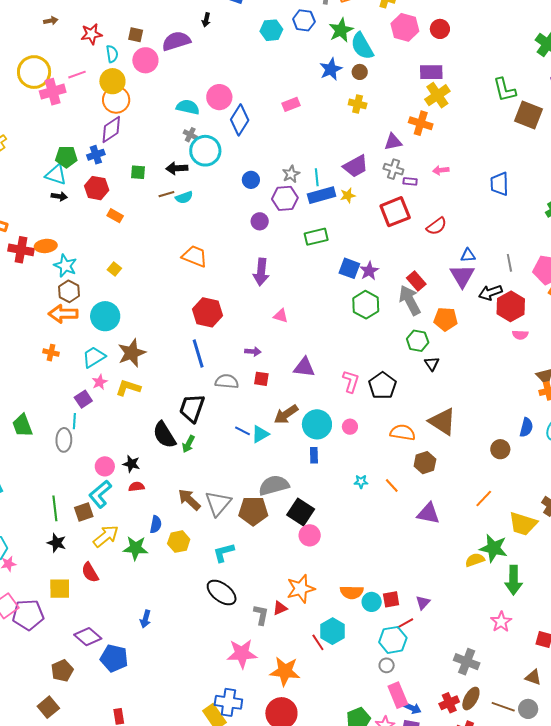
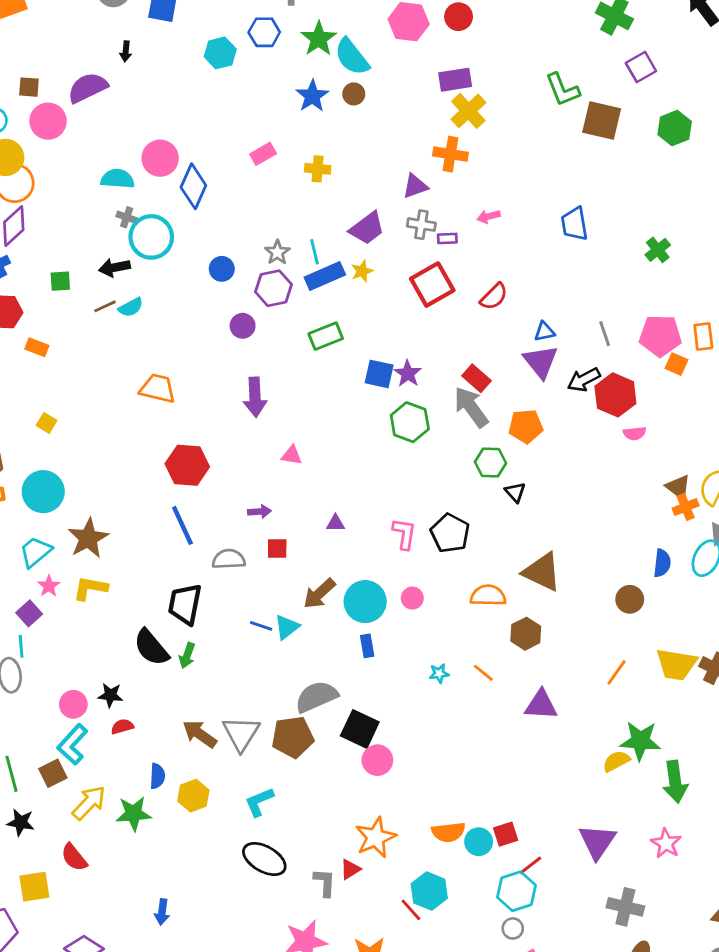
yellow cross: (358, 104) -> (318, 169), moved
purple triangle: (304, 367) -> (335, 523), size x0.6
yellow trapezoid: (523, 524) -> (676, 664), moved
purple triangle: (423, 603) -> (597, 841), moved, size x1.8

